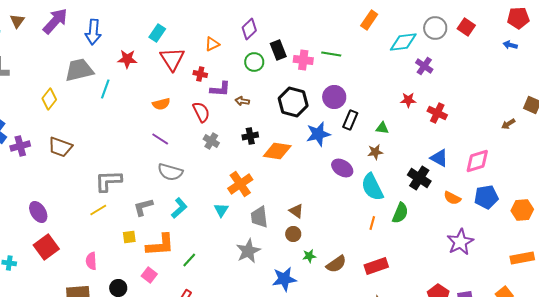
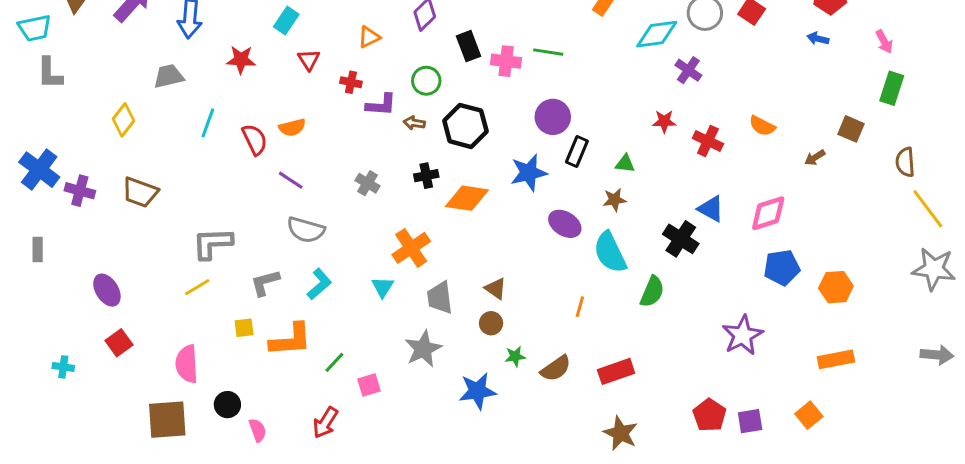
red triangle: (172, 59) -> (309, 60), size x0.6
green circle: (254, 62) -> (426, 81), moved
gray trapezoid: (79, 70) -> (169, 76), size x0.7
cyan line: (105, 89) -> (208, 123), moved
black hexagon: (293, 102) -> (465, 126), moved
red semicircle: (201, 112) -> (255, 139), moved
purple cross: (20, 146) -> (80, 191), turned 30
orange semicircle: (452, 198) -> (762, 126), moved
orange line: (372, 223) -> (580, 307), moved
red square: (46, 247) -> (119, 343), size x0.7
pink semicircle: (91, 261) -> (187, 364), size x1.4
pink square: (149, 275) -> (369, 385), moved, turned 35

